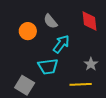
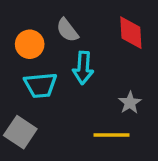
cyan arrow: (61, 44) -> (83, 68), turned 144
cyan trapezoid: (48, 66) -> (40, 85), moved

